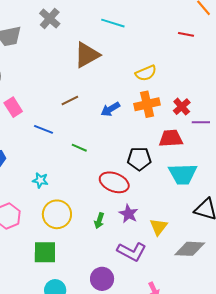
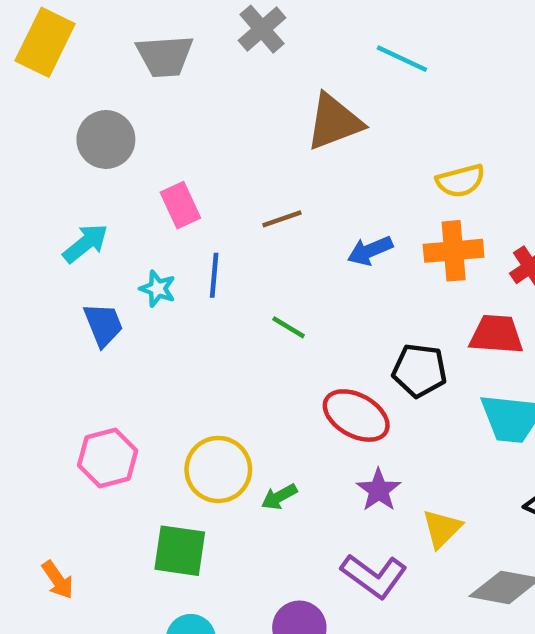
pink rectangle: (13, 107) -> (180, 205), moved
blue line: (43, 129) -> (214, 275), turned 66
cyan star: (40, 180) -> (158, 289), moved
green arrow: (99, 221) -> (279, 497), moved, turned 35

